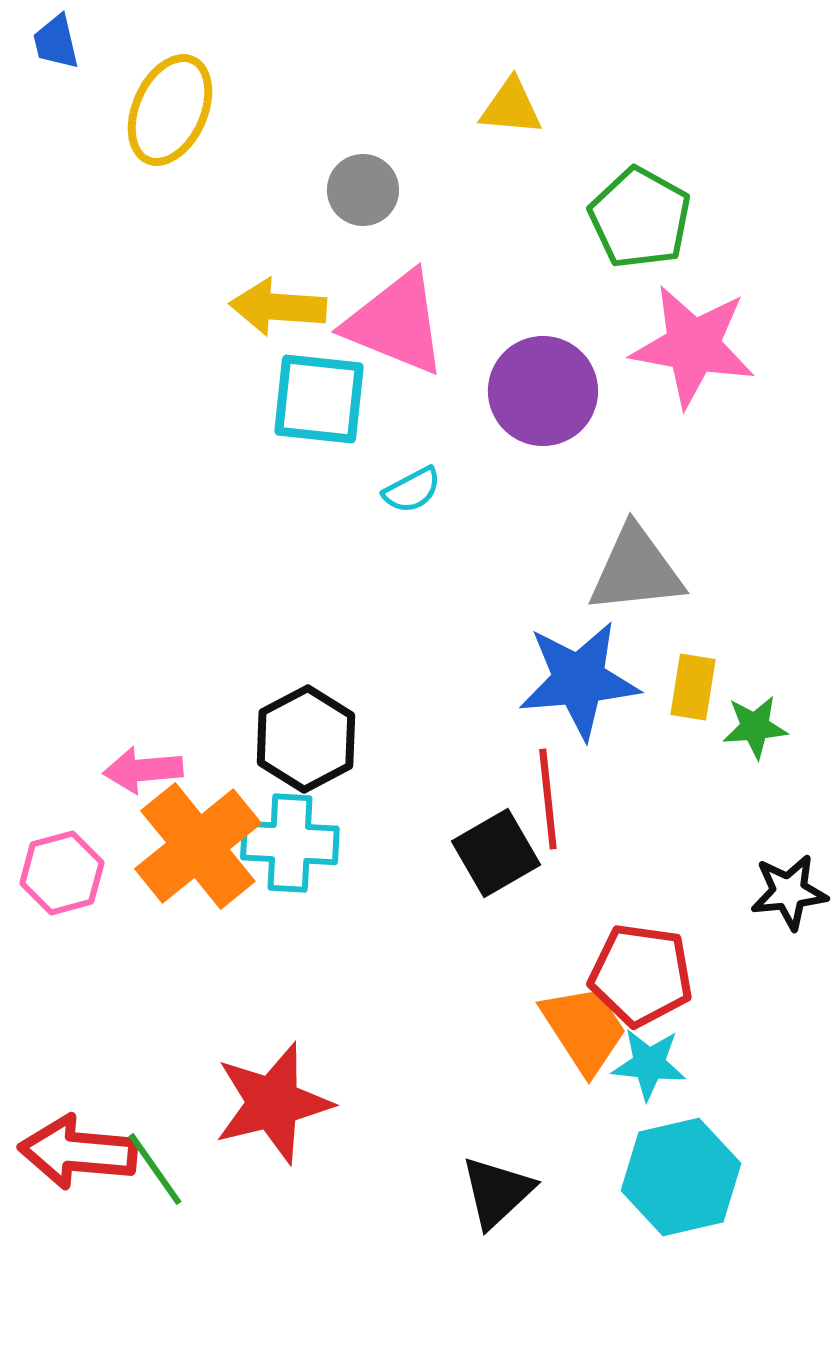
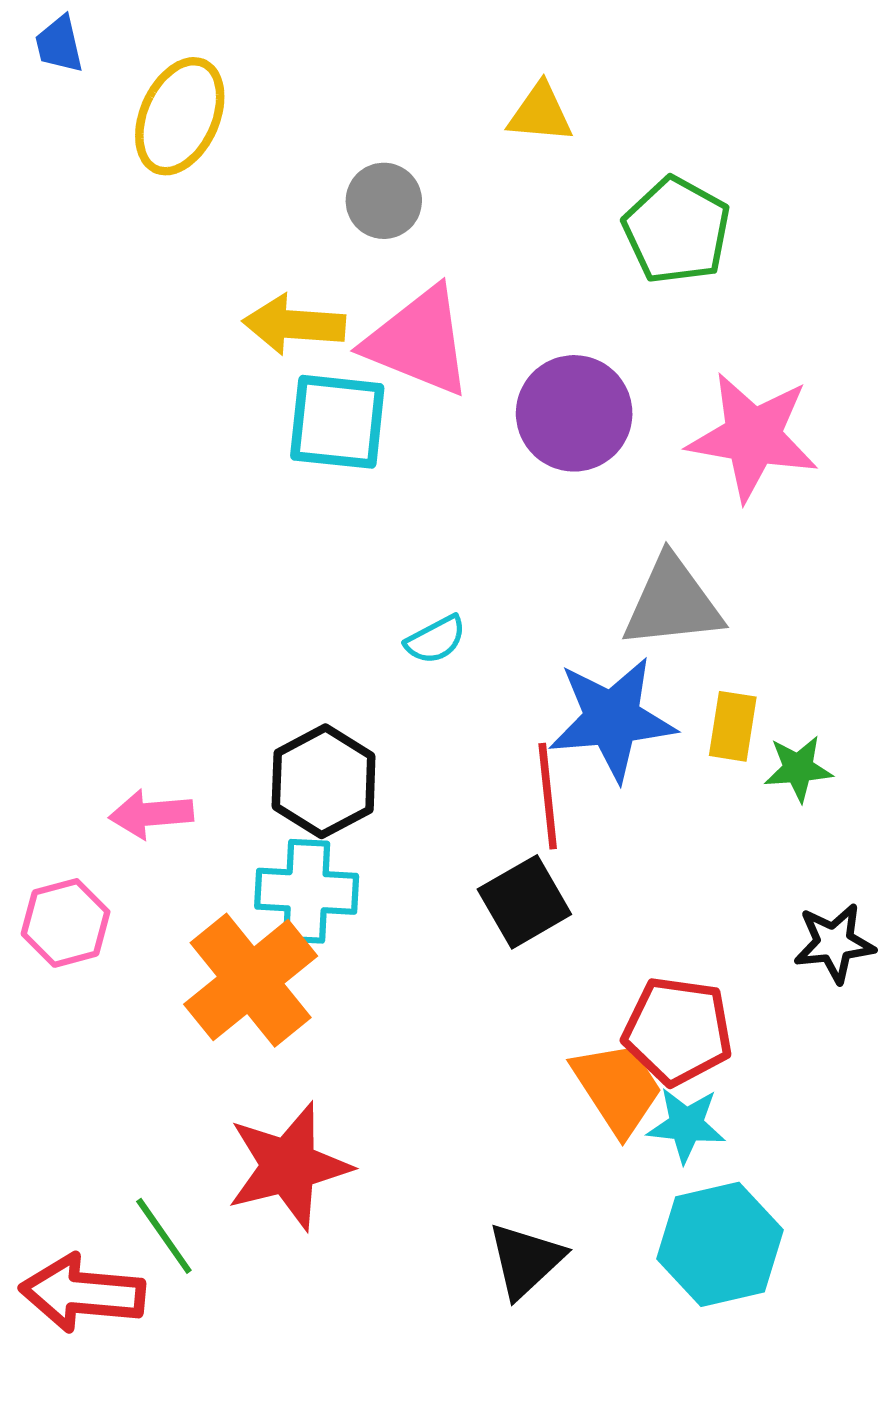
pink star: (693, 346) -> (753, 437), moved
cyan semicircle: (412, 490) -> (436, 640), moved
red line: (548, 799) -> (548, 796), moved
orange cross: (198, 846) -> (251, 980), moved
red arrow: (78, 1152) -> (82, 1293), moved

